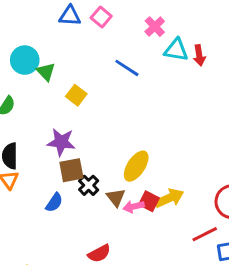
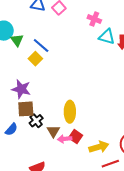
pink cross: (155, 27) -> (94, 19), turned -32
blue line: (127, 68) -> (41, 46), moved
yellow ellipse: (136, 166) -> (70, 112), turned -40
yellow arrow: (169, 198) -> (99, 147), moved

